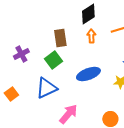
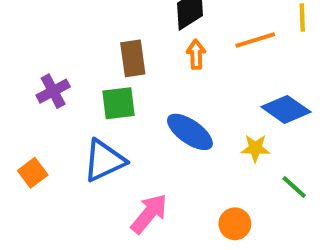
green square: (53, 60) -> (118, 103), turned 30
blue ellipse: (88, 74) -> (190, 132), turned 55

